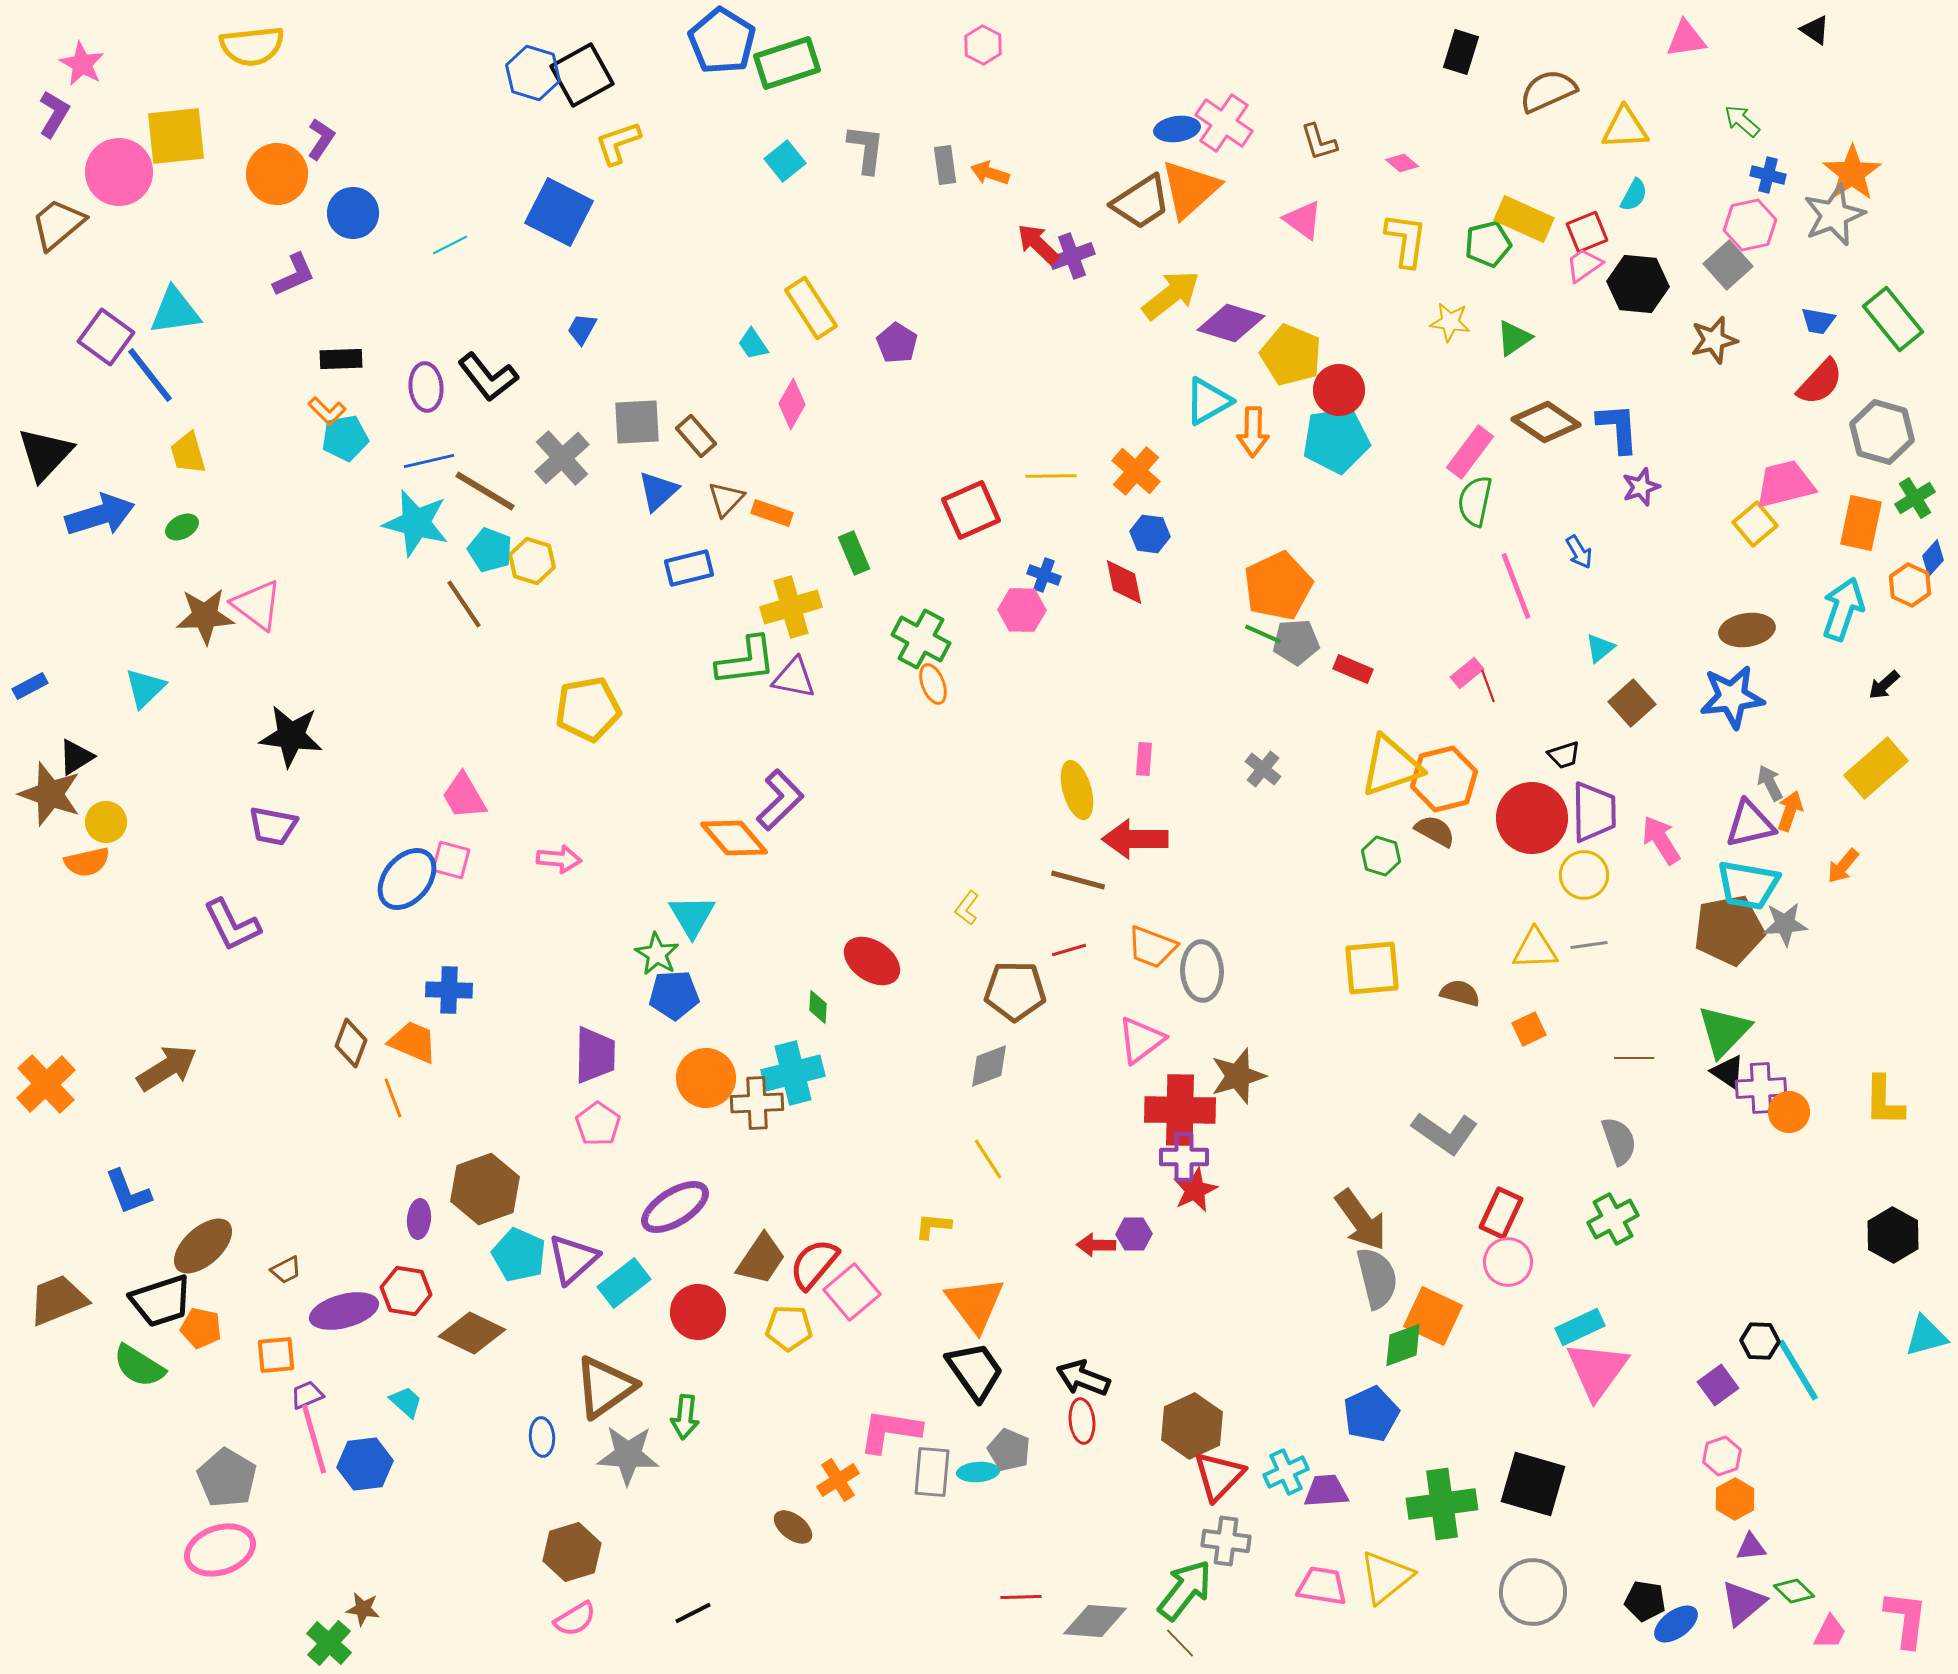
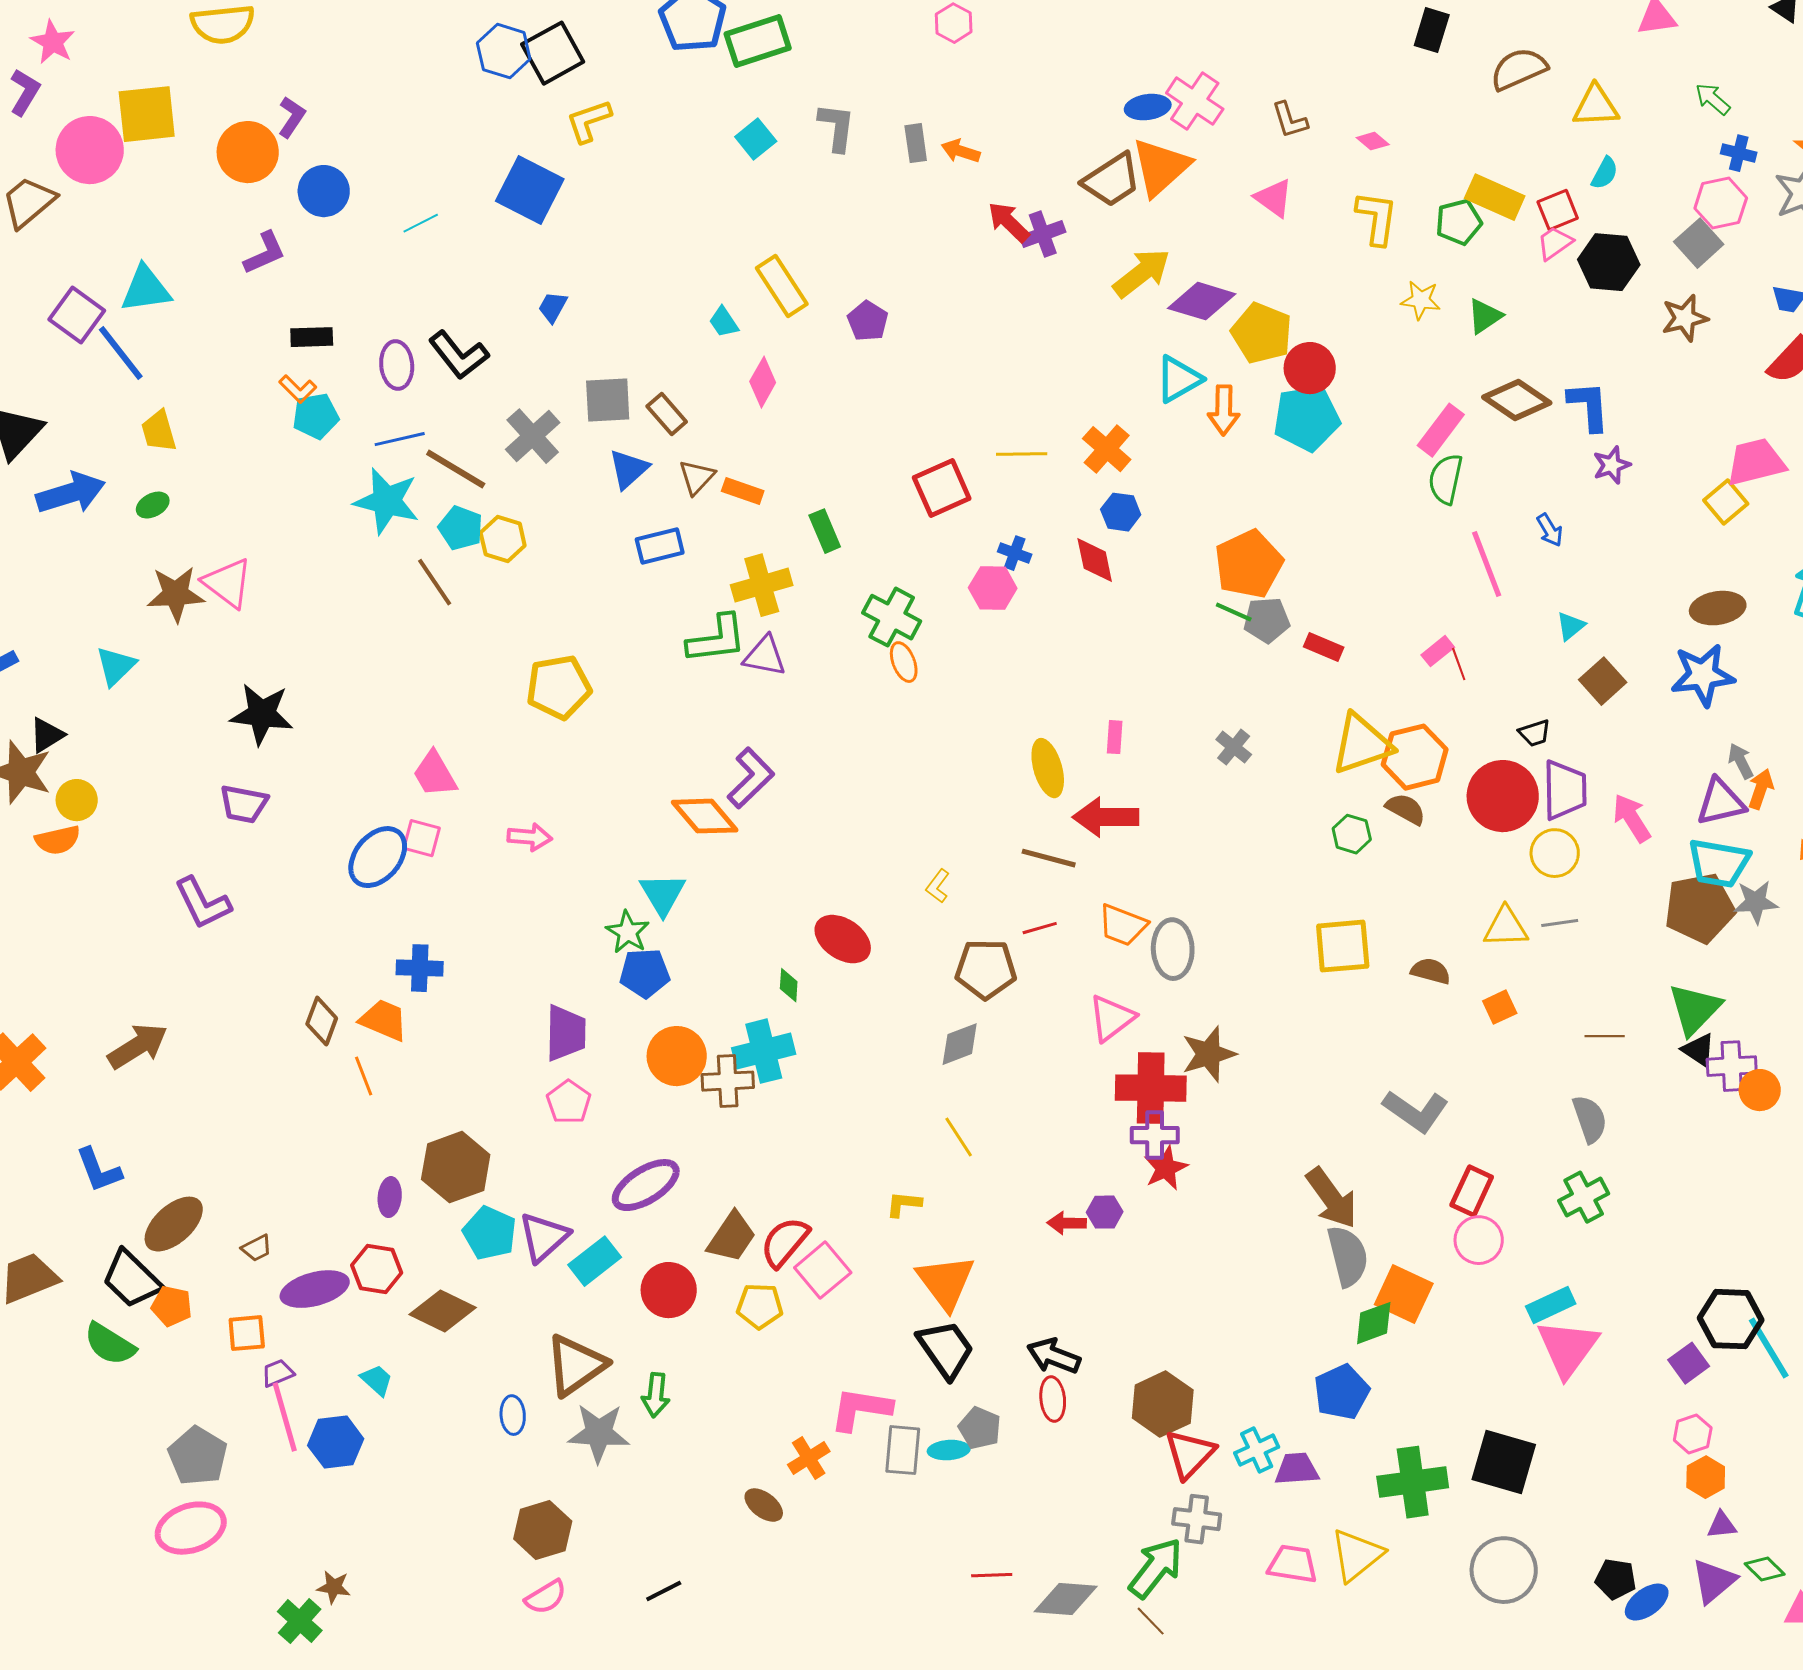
black trapezoid: (161, 1301) -> (132, 1279), turned 62
black hexagon: (1760, 1341) -> (1731, 1319), size x1.6

